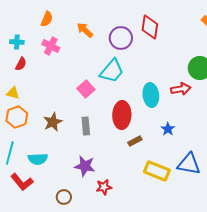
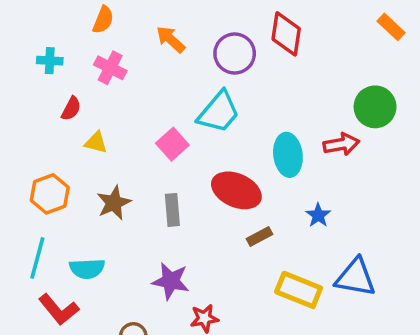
red semicircle: (21, 64) -> (71, 109), moved
yellow triangle: (13, 93) -> (96, 142), moved
red ellipse: (122, 115) -> (236, 190), turned -68

